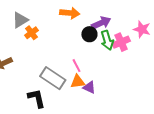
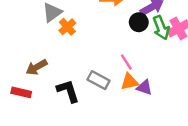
gray rectangle: (53, 78) -> (99, 80), size x0.7
black L-shape: (37, 98) -> (68, 91), moved

